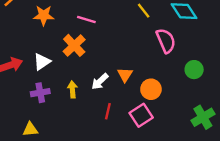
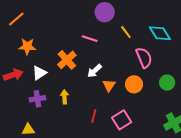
orange star: (44, 15) -> (27, 46), moved
pink line: (86, 19) -> (90, 39), moved
white arrow: (100, 81) -> (94, 71), moved
orange circle: (151, 89) -> (134, 84), moved

